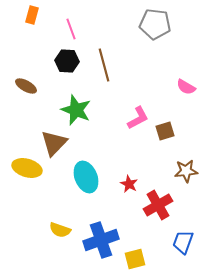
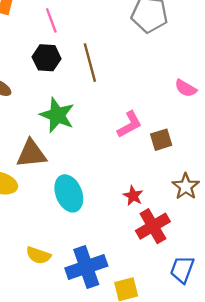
brown triangle: (54, 143) -> (31, 154), turned 40
brown star: (186, 171) -> (186, 186), turned -30
red star: (129, 184) -> (133, 196), moved

